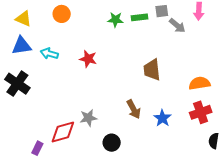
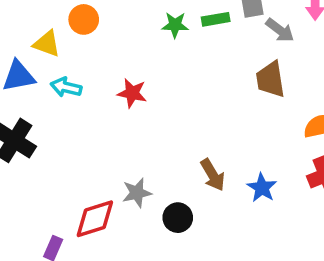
yellow triangle: (23, 19) -> (47, 44), moved
brown trapezoid: (152, 70) -> (270, 79), moved
black circle: (112, 143) -> (178, 218), moved

